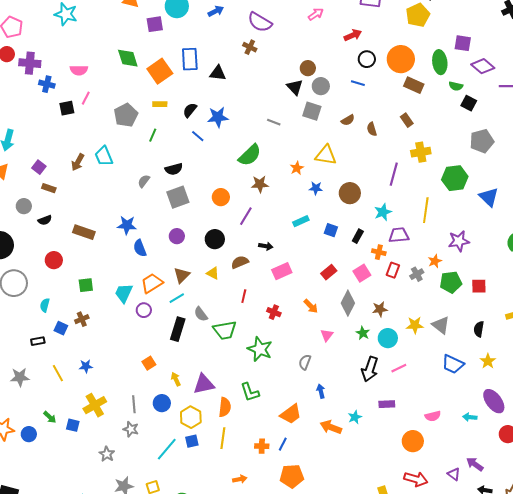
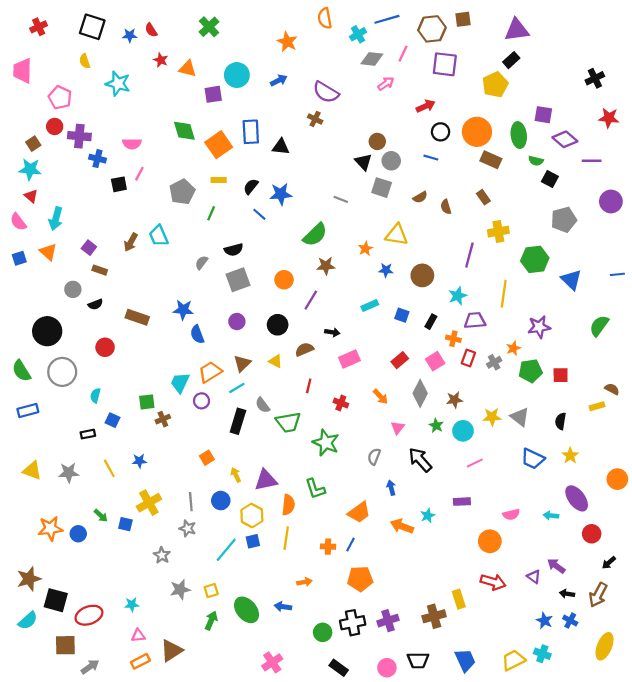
green square: (86, 285) -> (147, 402), moved
brown cross: (82, 319) -> (163, 419), moved
black arrow: (370, 369) -> (420, 460), moved, turned 120

